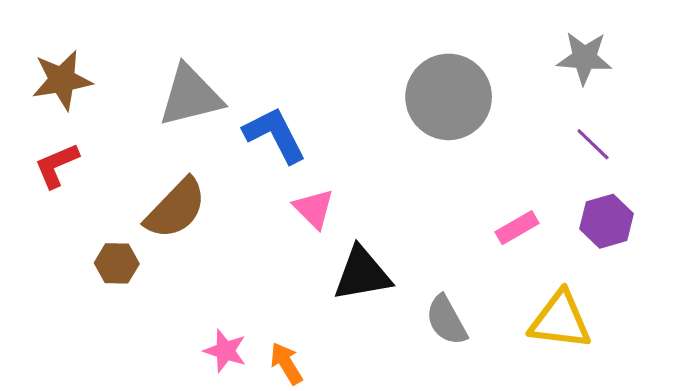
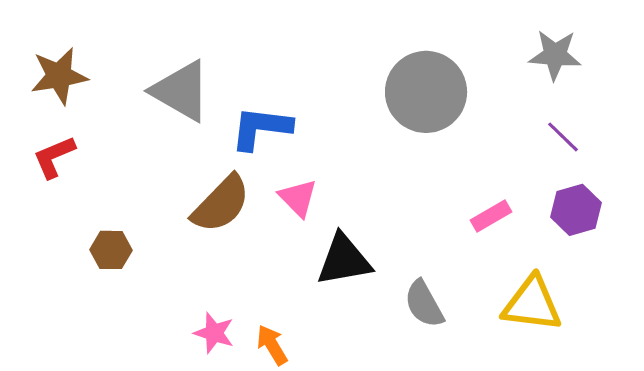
gray triangle: (190, 96) -> (181, 91), turned 44
blue L-shape: (275, 135) -> (261, 128), turned -56
brown semicircle: (176, 209) -> (221, 204), moved

